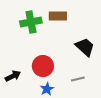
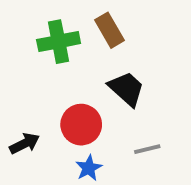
brown rectangle: (58, 16) -> (109, 30), turned 60
black trapezoid: (85, 47) -> (126, 89), moved

